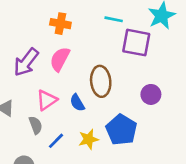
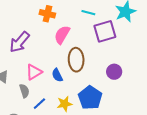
purple square: (136, 43) -> (105, 31), turned -30
pink semicircle: (60, 59) -> (62, 35), moved

